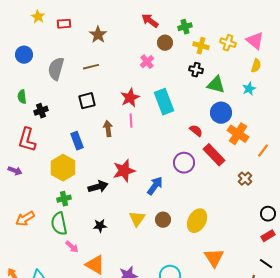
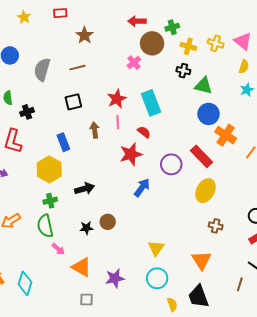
red arrow: (150, 21) -> (137, 21), turned -36
red rectangle: (64, 24) -> (60, 13), moved
brown circle: (165, 43) -> (152, 43), size x1.5
cyan star: (249, 89) -> (247, 90), moved
red semicircle: (196, 131) -> (144, 132), moved
red star: (124, 171) -> (131, 154), moved
brown cross: (245, 179) -> (216, 226), moved, turned -32
yellow triangle: (137, 219) -> (156, 248), moved
brown circle: (163, 220) -> (108, 222), moved
yellow ellipse: (197, 221) -> (206, 191), moved

